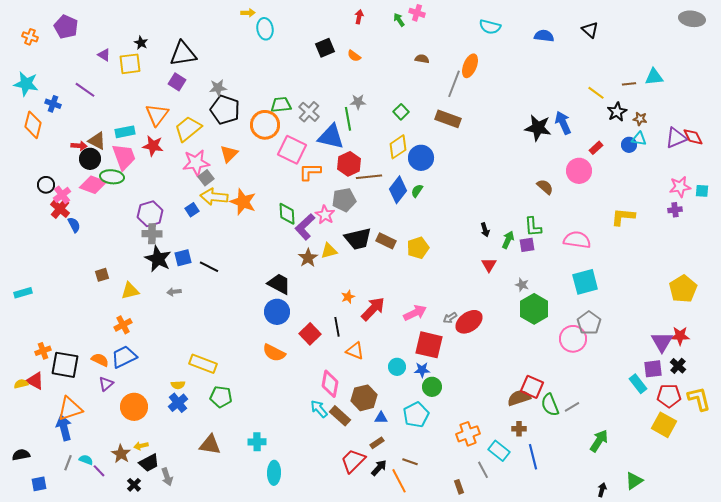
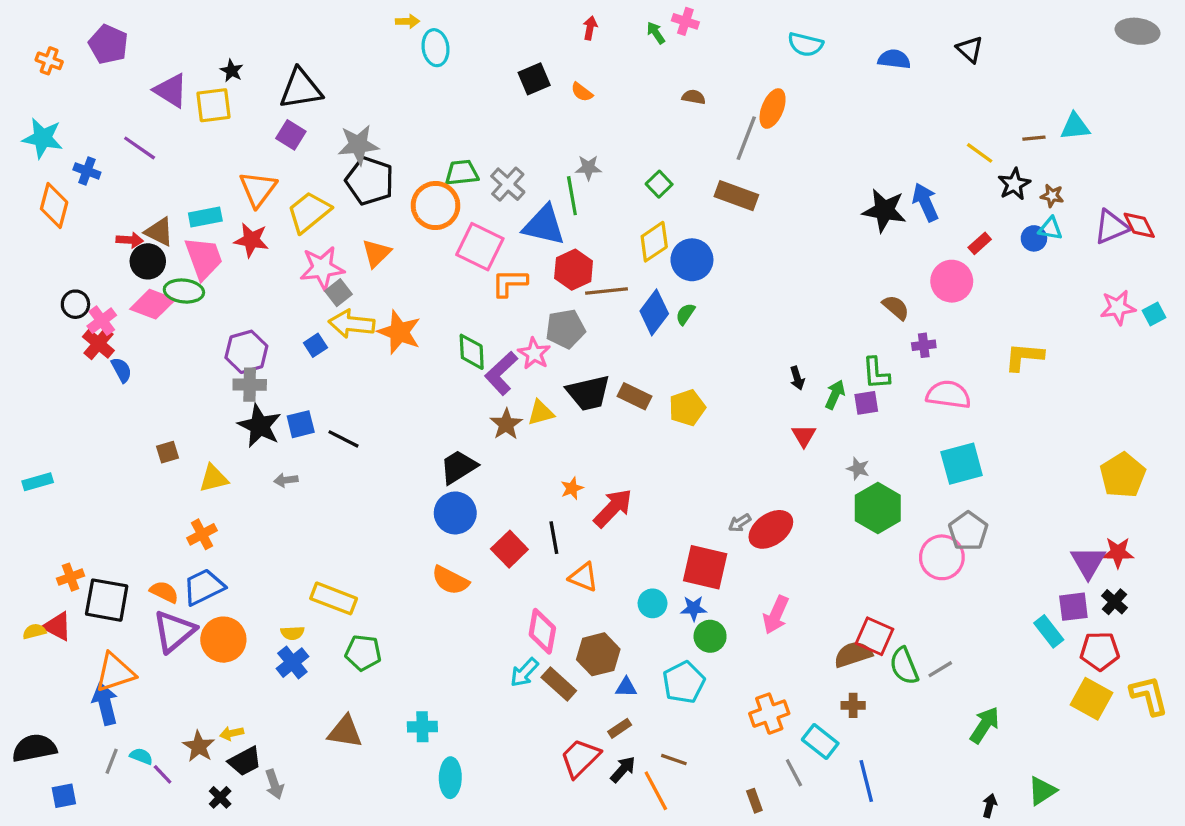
purple triangle: (104, 55) -> (171, 90), size x1.6
gray star: (218, 88) -> (358, 145), size x1.4
cyan square: (702, 191) -> (1154, 314), turned -32
purple cross: (675, 210) -> (924, 345), moved
black trapezoid: (279, 284) -> (459, 467), turned -60
pink arrow: (415, 313) -> (776, 615), moved, turned 140
purple triangle: (106, 384) -> (174, 631), size x1.8
yellow L-shape: (699, 399) -> (1149, 695), moved
orange circle: (134, 407) -> (223, 640), moved
cyan arrow: (319, 409) -> (524, 672), turned -96
black semicircle: (21, 455) -> (34, 748), size x1.5
blue line: (533, 457) -> (866, 781), moved

